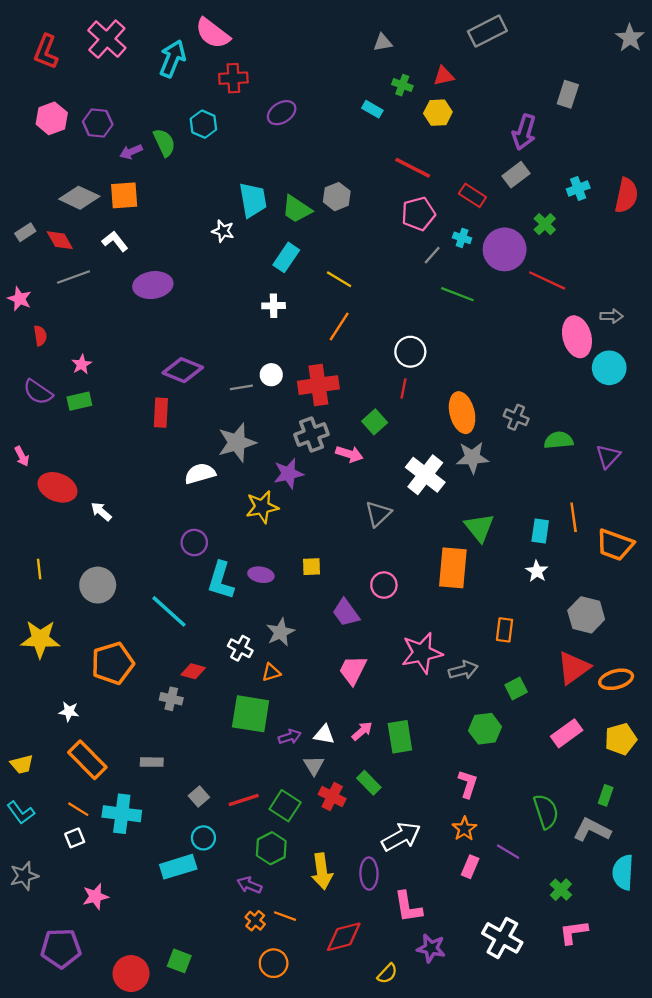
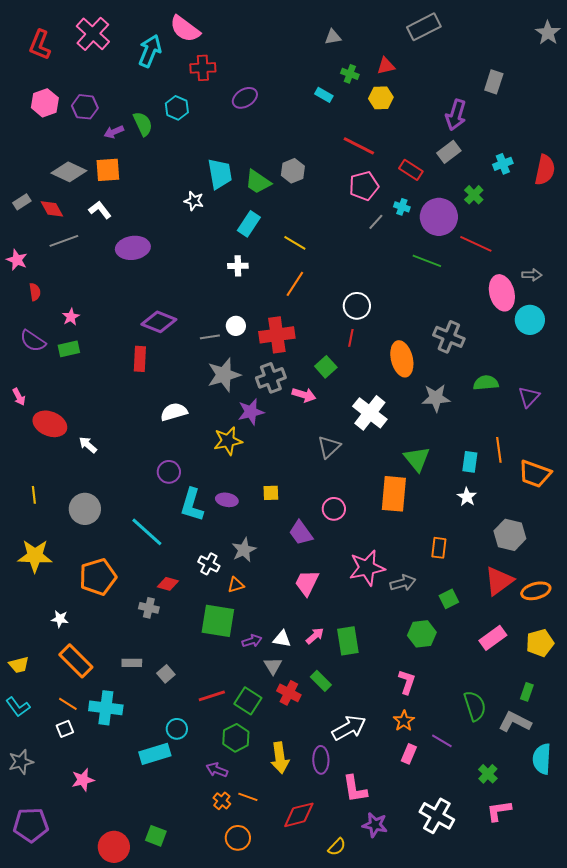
green line: (457, 294) -> (427, 261), moved
gray cross: (516, 417) -> (449, 337), moved, size x1.4
gray star: (237, 443) -> (224, 375), moved
gray star: (472, 457) -> (436, 398), moved
gray square: (199, 797) -> (166, 674), moved
purple pentagon: (61, 948) -> (31, 825), moved

